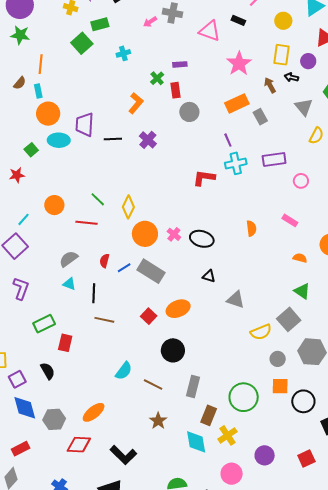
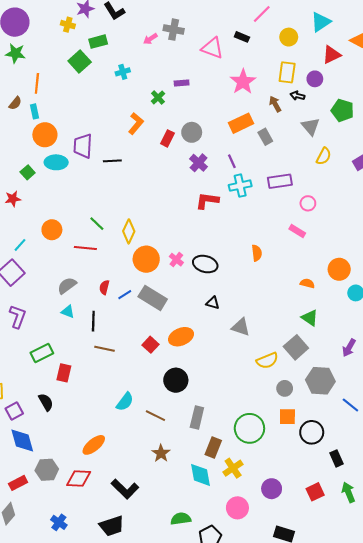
red rectangle: (176, 90) -> (167, 138), moved, turned 35
purple cross: (148, 140) -> (199, 163), moved
pink rectangle: (290, 220) -> (297, 231), moved
gray hexagon: (54, 419) -> (47, 470), moved

